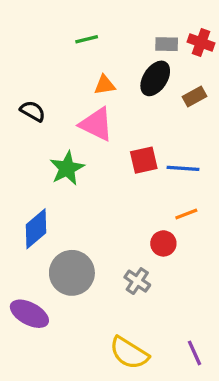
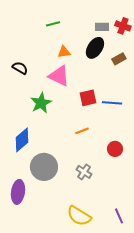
orange line: (186, 214) -> (82, 131), moved
red circle: (163, 243) -> (115, 149), moved
purple ellipse: (29, 314) -> (18, 192), turned 70

